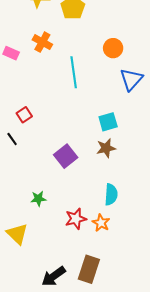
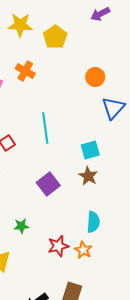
cyan line: (74, 72) -> (45, 128), moved
brown star: (106, 148) -> (88, 176), turned -30

